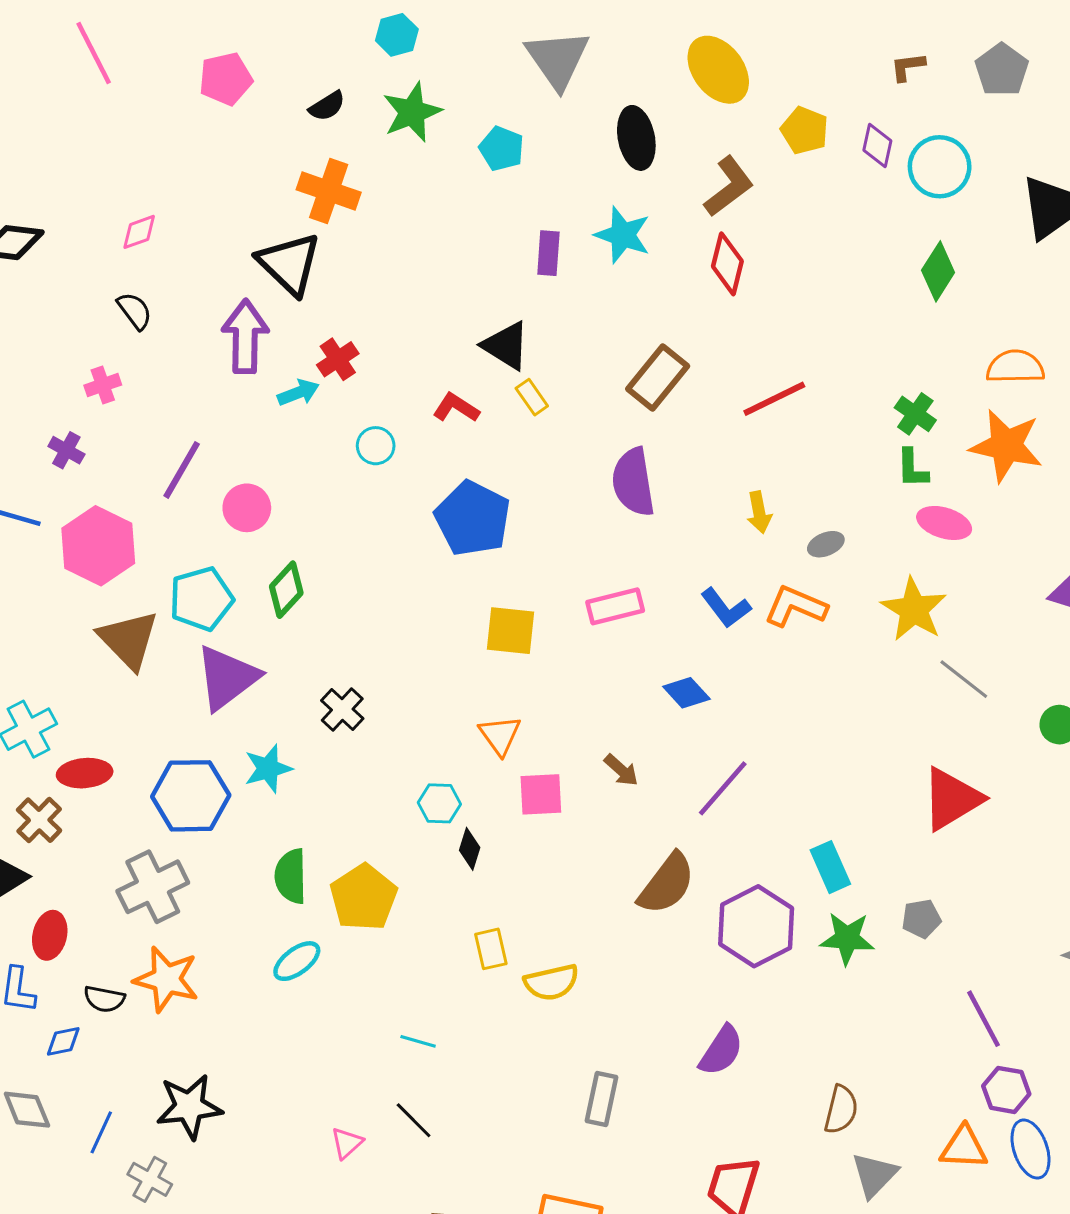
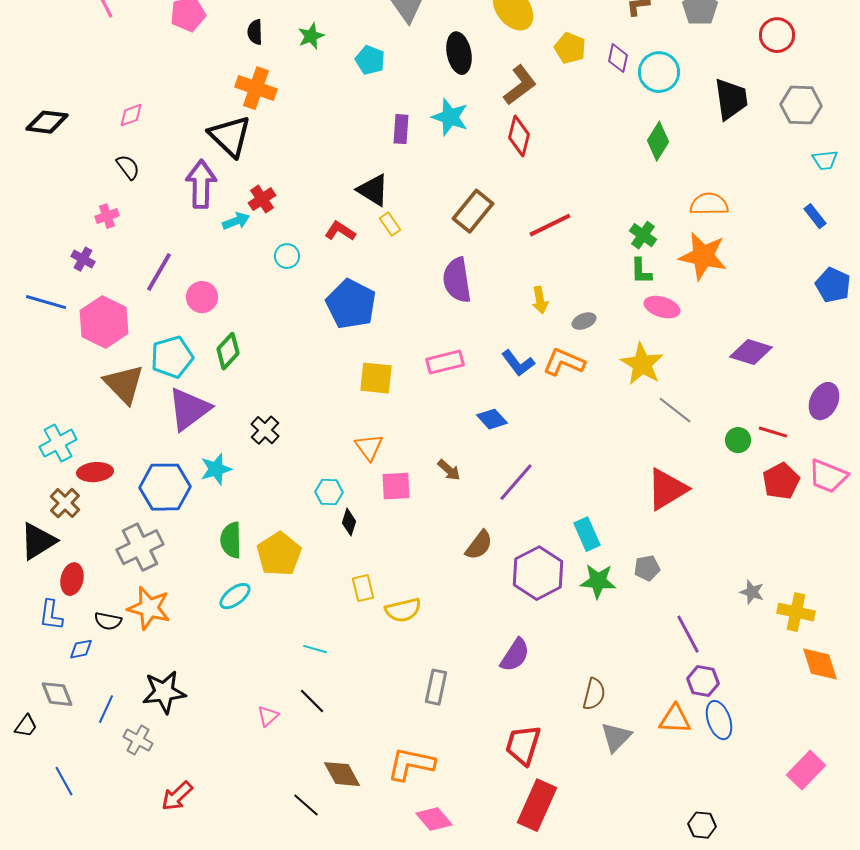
black semicircle: (327, 106) -> (255, 32), turned 120
green star: (412, 112) -> (311, 36), size x0.7
brown semicircle: (667, 884) -> (479, 545), size x0.7

